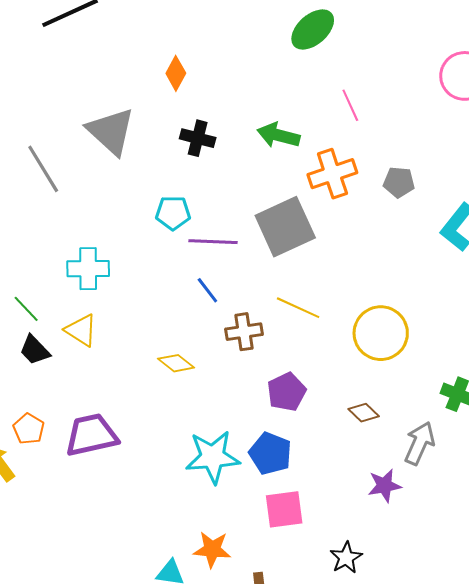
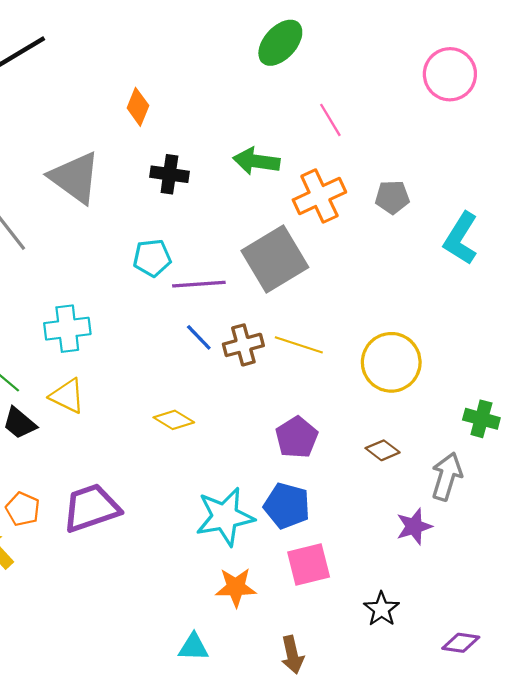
brown cross: (244, 332) -> (243, 345), moved
orange star: (212, 549) -> (236, 587), moved

